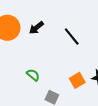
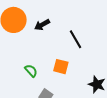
orange square: (77, 80) -> (61, 67), moved, turned 35

